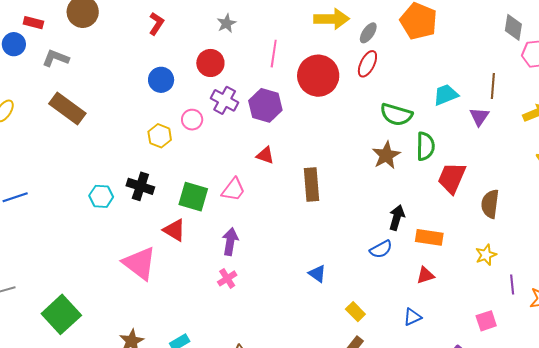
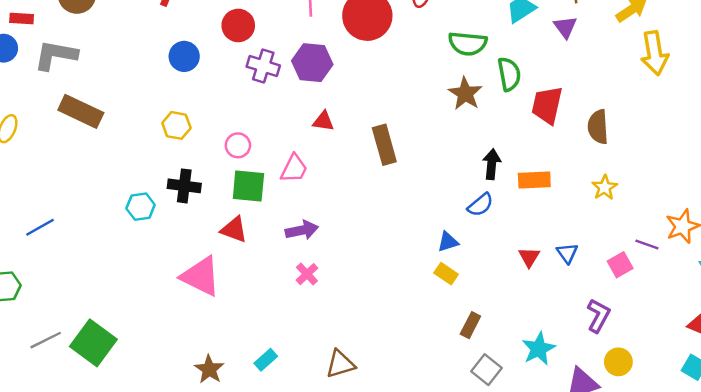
gray L-shape: (56, 58) -> (56, 55), size x1.4
pink circle: (192, 120) -> (238, 145), moved
yellow hexagon: (160, 136) -> (176, 125), moved
purple arrow: (230, 242) -> (302, 230), turned 80
blue triangle: (317, 274) -> (448, 242), moved, turned -42
red triangle: (425, 275) -> (529, 257), moved, turned -30
purple line: (512, 284) -> (647, 244), moved, turned -54
yellow rectangle: (355, 312) -> (446, 274), moved
green square: (61, 314) -> (93, 343), moved
blue triangle: (412, 317) -> (567, 253), moved, turned -30

